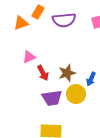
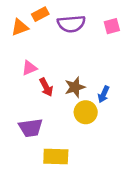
orange rectangle: (38, 12) -> (40, 14), turned 32
purple trapezoid: (52, 98) -> (31, 128), moved

